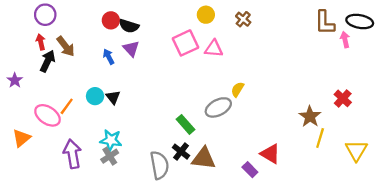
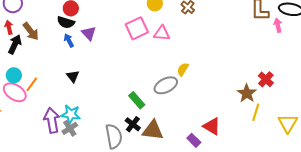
black semicircle: (129, 26) -> (66, 22), moved
cyan circle: (95, 96) -> (14, 75), moved
red cross: (343, 98) -> (266, 79), moved
purple arrow: (72, 154) -> (52, 120), moved

